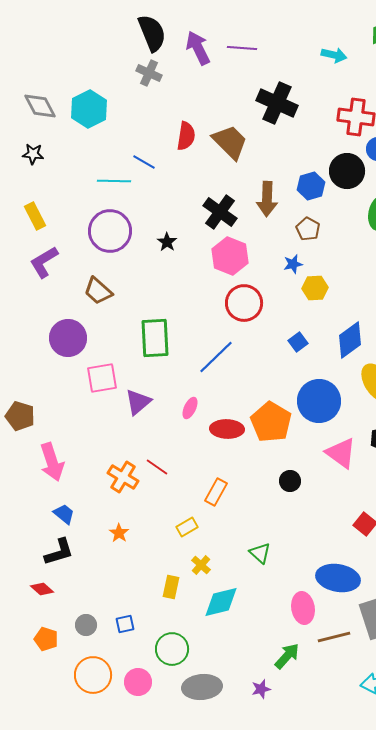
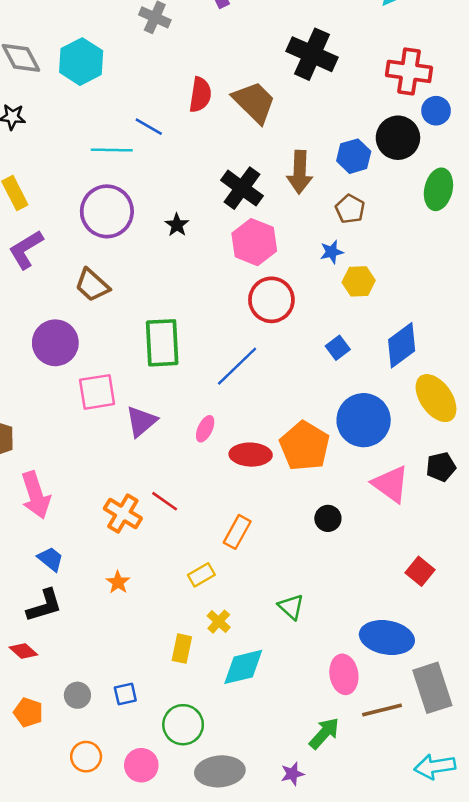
orange circle: (93, 675) -> (86, 757), size x0.7

